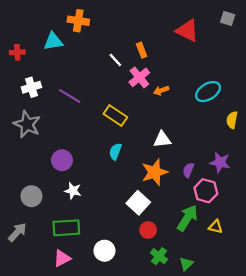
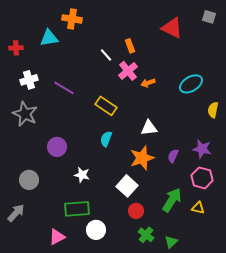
white star: (73, 191) -> (82, 175), moved
pink hexagon: (206, 191) -> (202, 178), moved
green rectangle: (66, 228) -> (77, 209), moved

